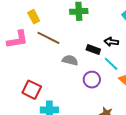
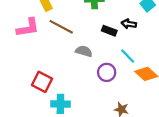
black arrow: (111, 42) -> (129, 24), moved
black rectangle: (93, 50) -> (109, 31), moved

